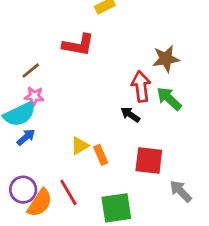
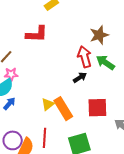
black arrow: (130, 115) -> (80, 77), turned 120
orange rectangle: (101, 155) -> (63, 109), size x1.6
red line: (68, 192) -> (44, 138), turned 42

